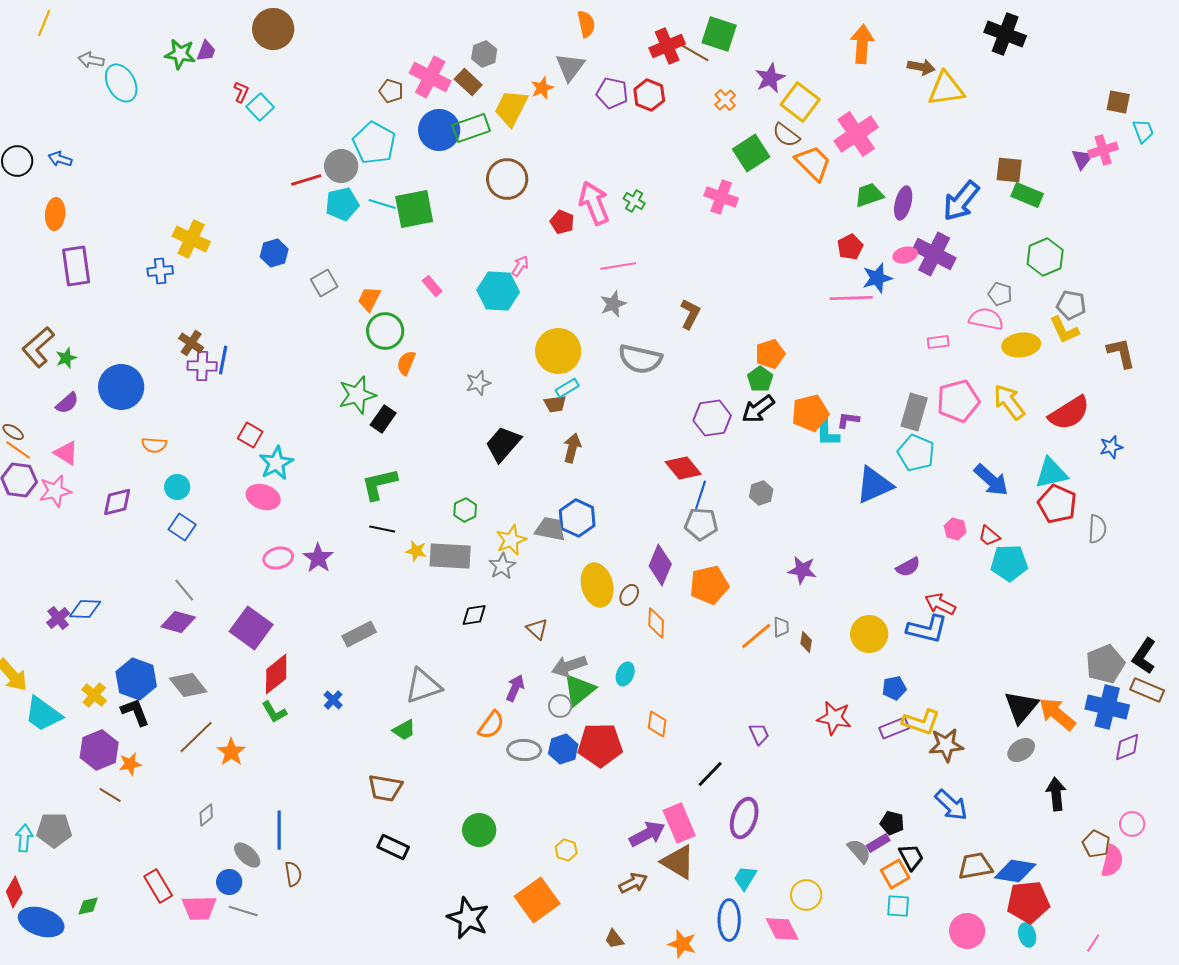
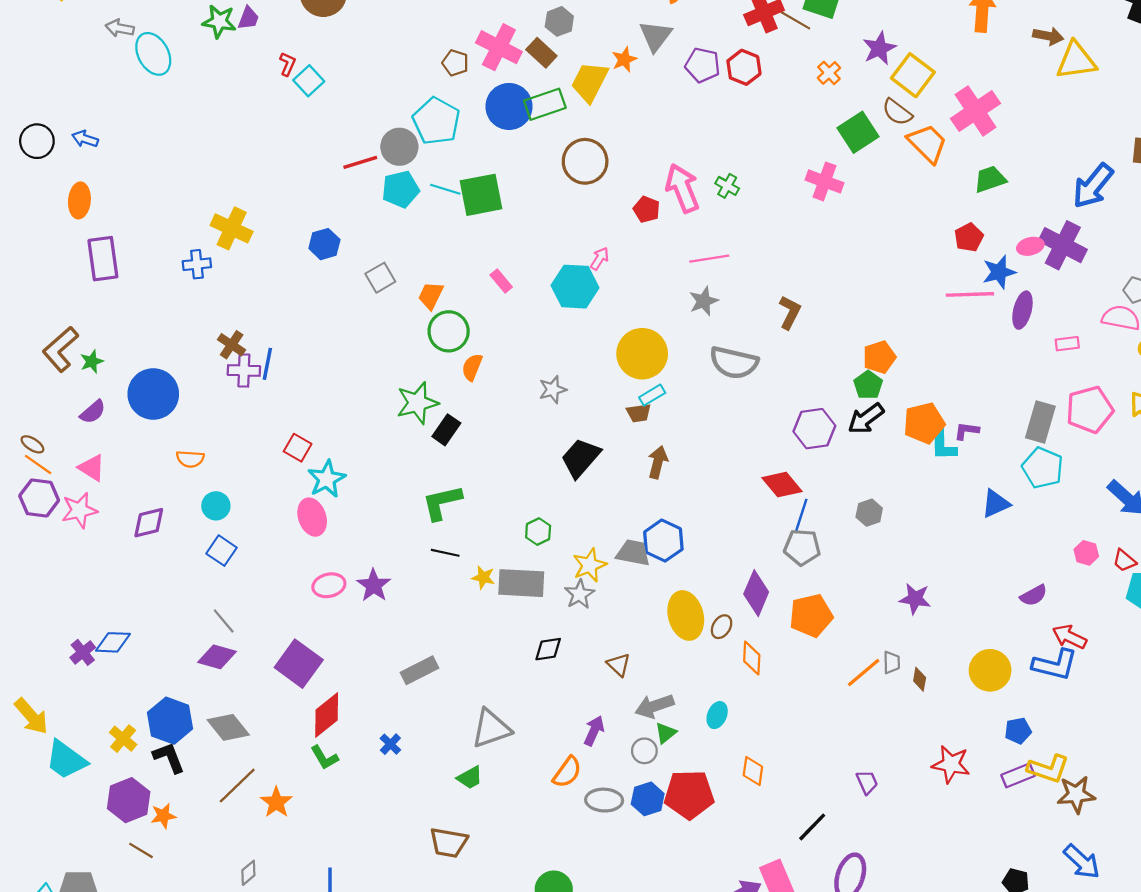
purple ellipse: (903, 203) -> (1022, 310), moved
blue triangle: (874, 485) -> (996, 504), size x0.7
pink ellipse: (263, 497) -> (312, 517), turned 52
green triangle: (579, 690) -> (666, 733), size x0.6

